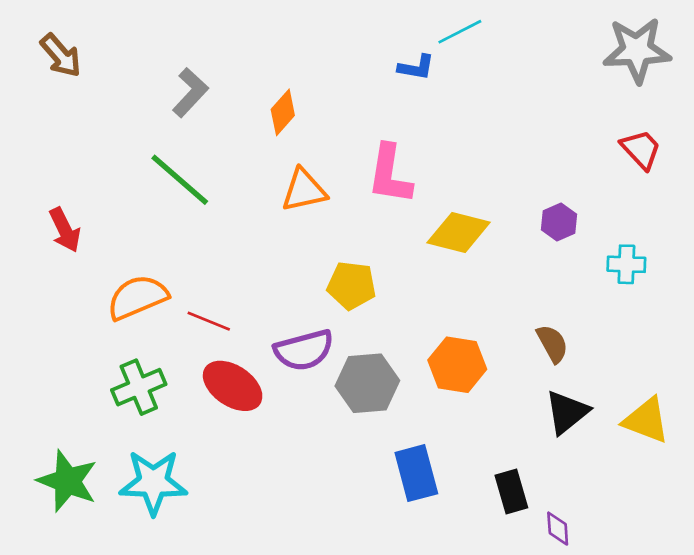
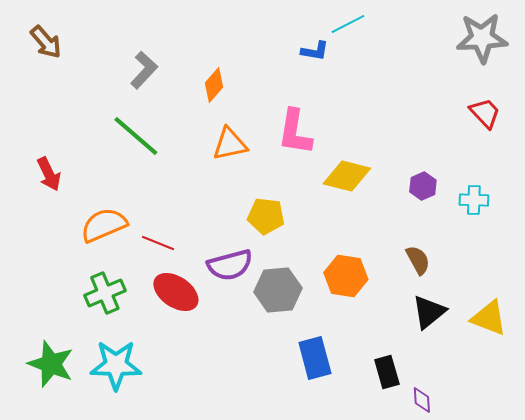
purple hexagon: (559, 222) -> (423, 186), moved

